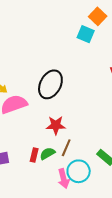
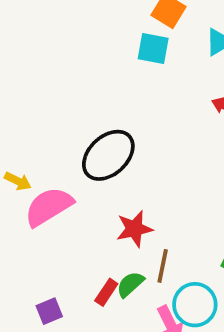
black ellipse: (50, 84) -> (108, 155), turned 32
red rectangle: (34, 155) -> (106, 292), turned 32

